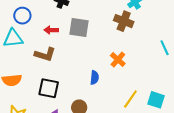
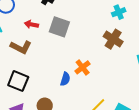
brown cross: (124, 21) -> (113, 39), moved
orange cross: (118, 60) -> (83, 67), moved

